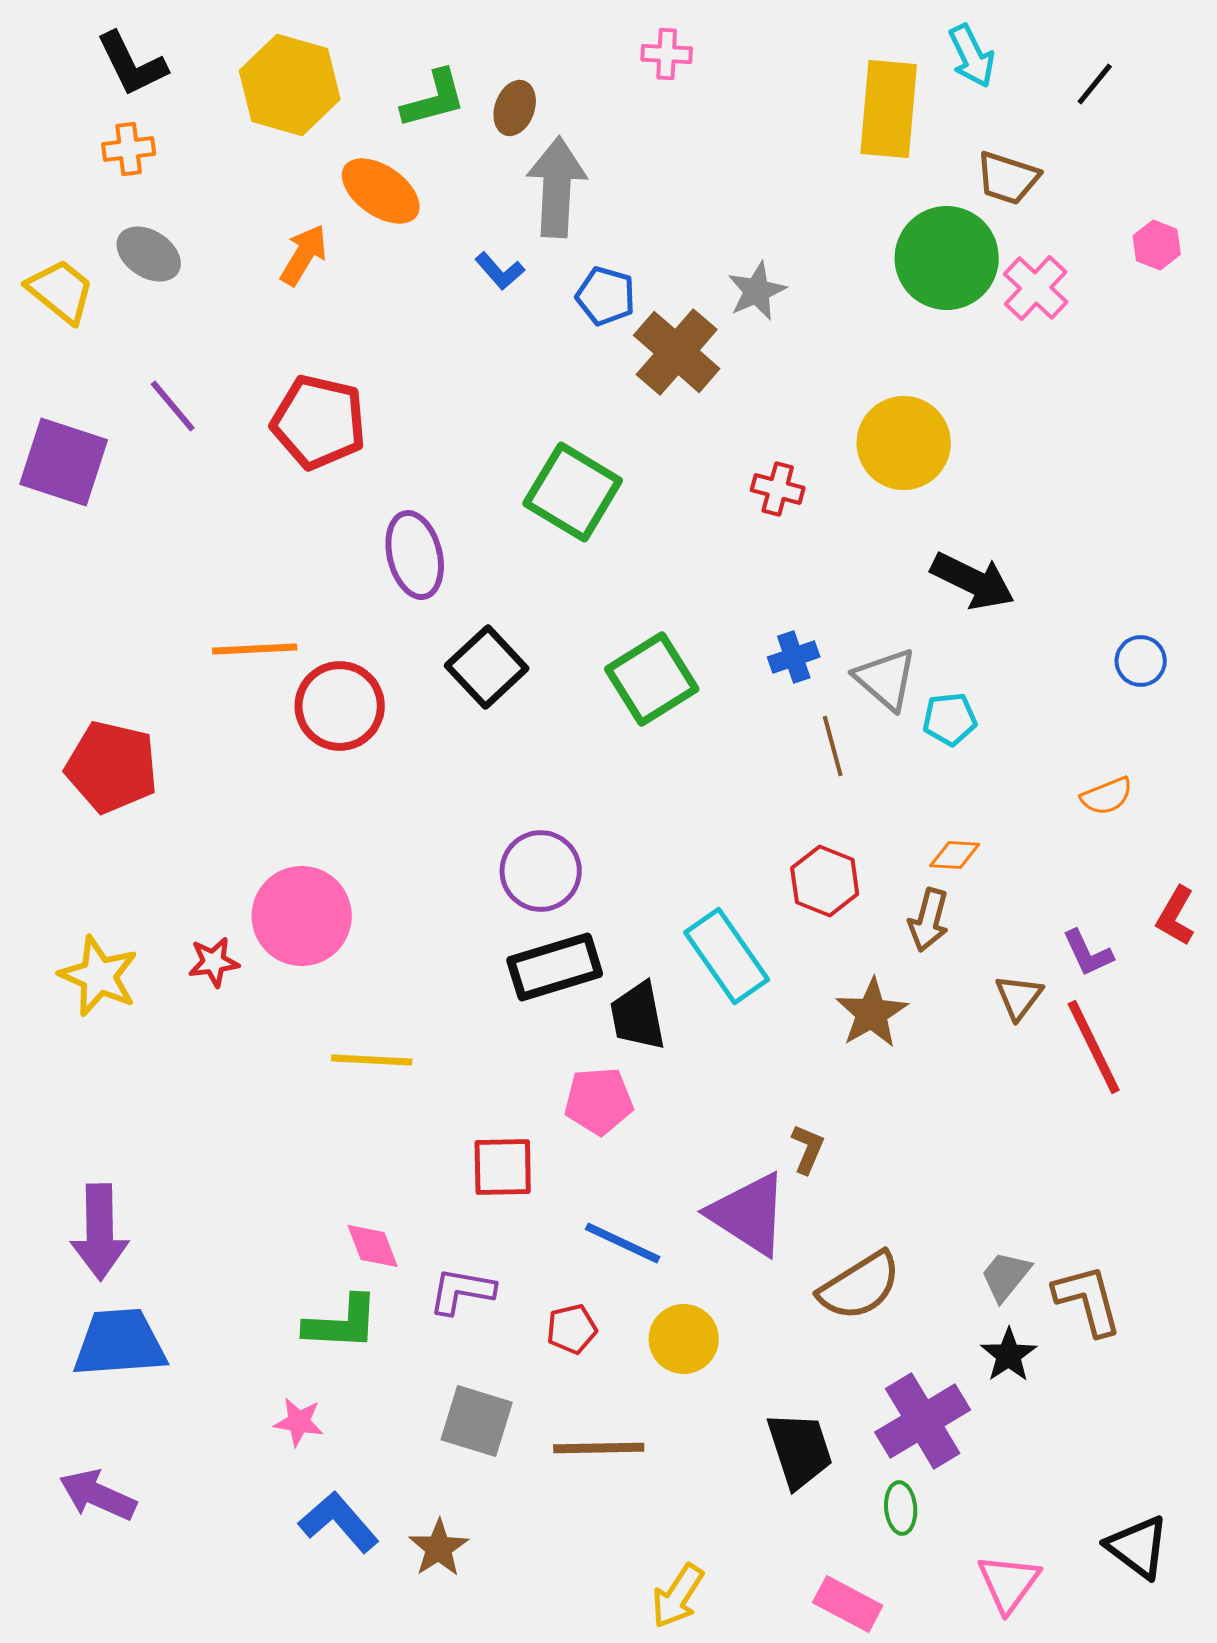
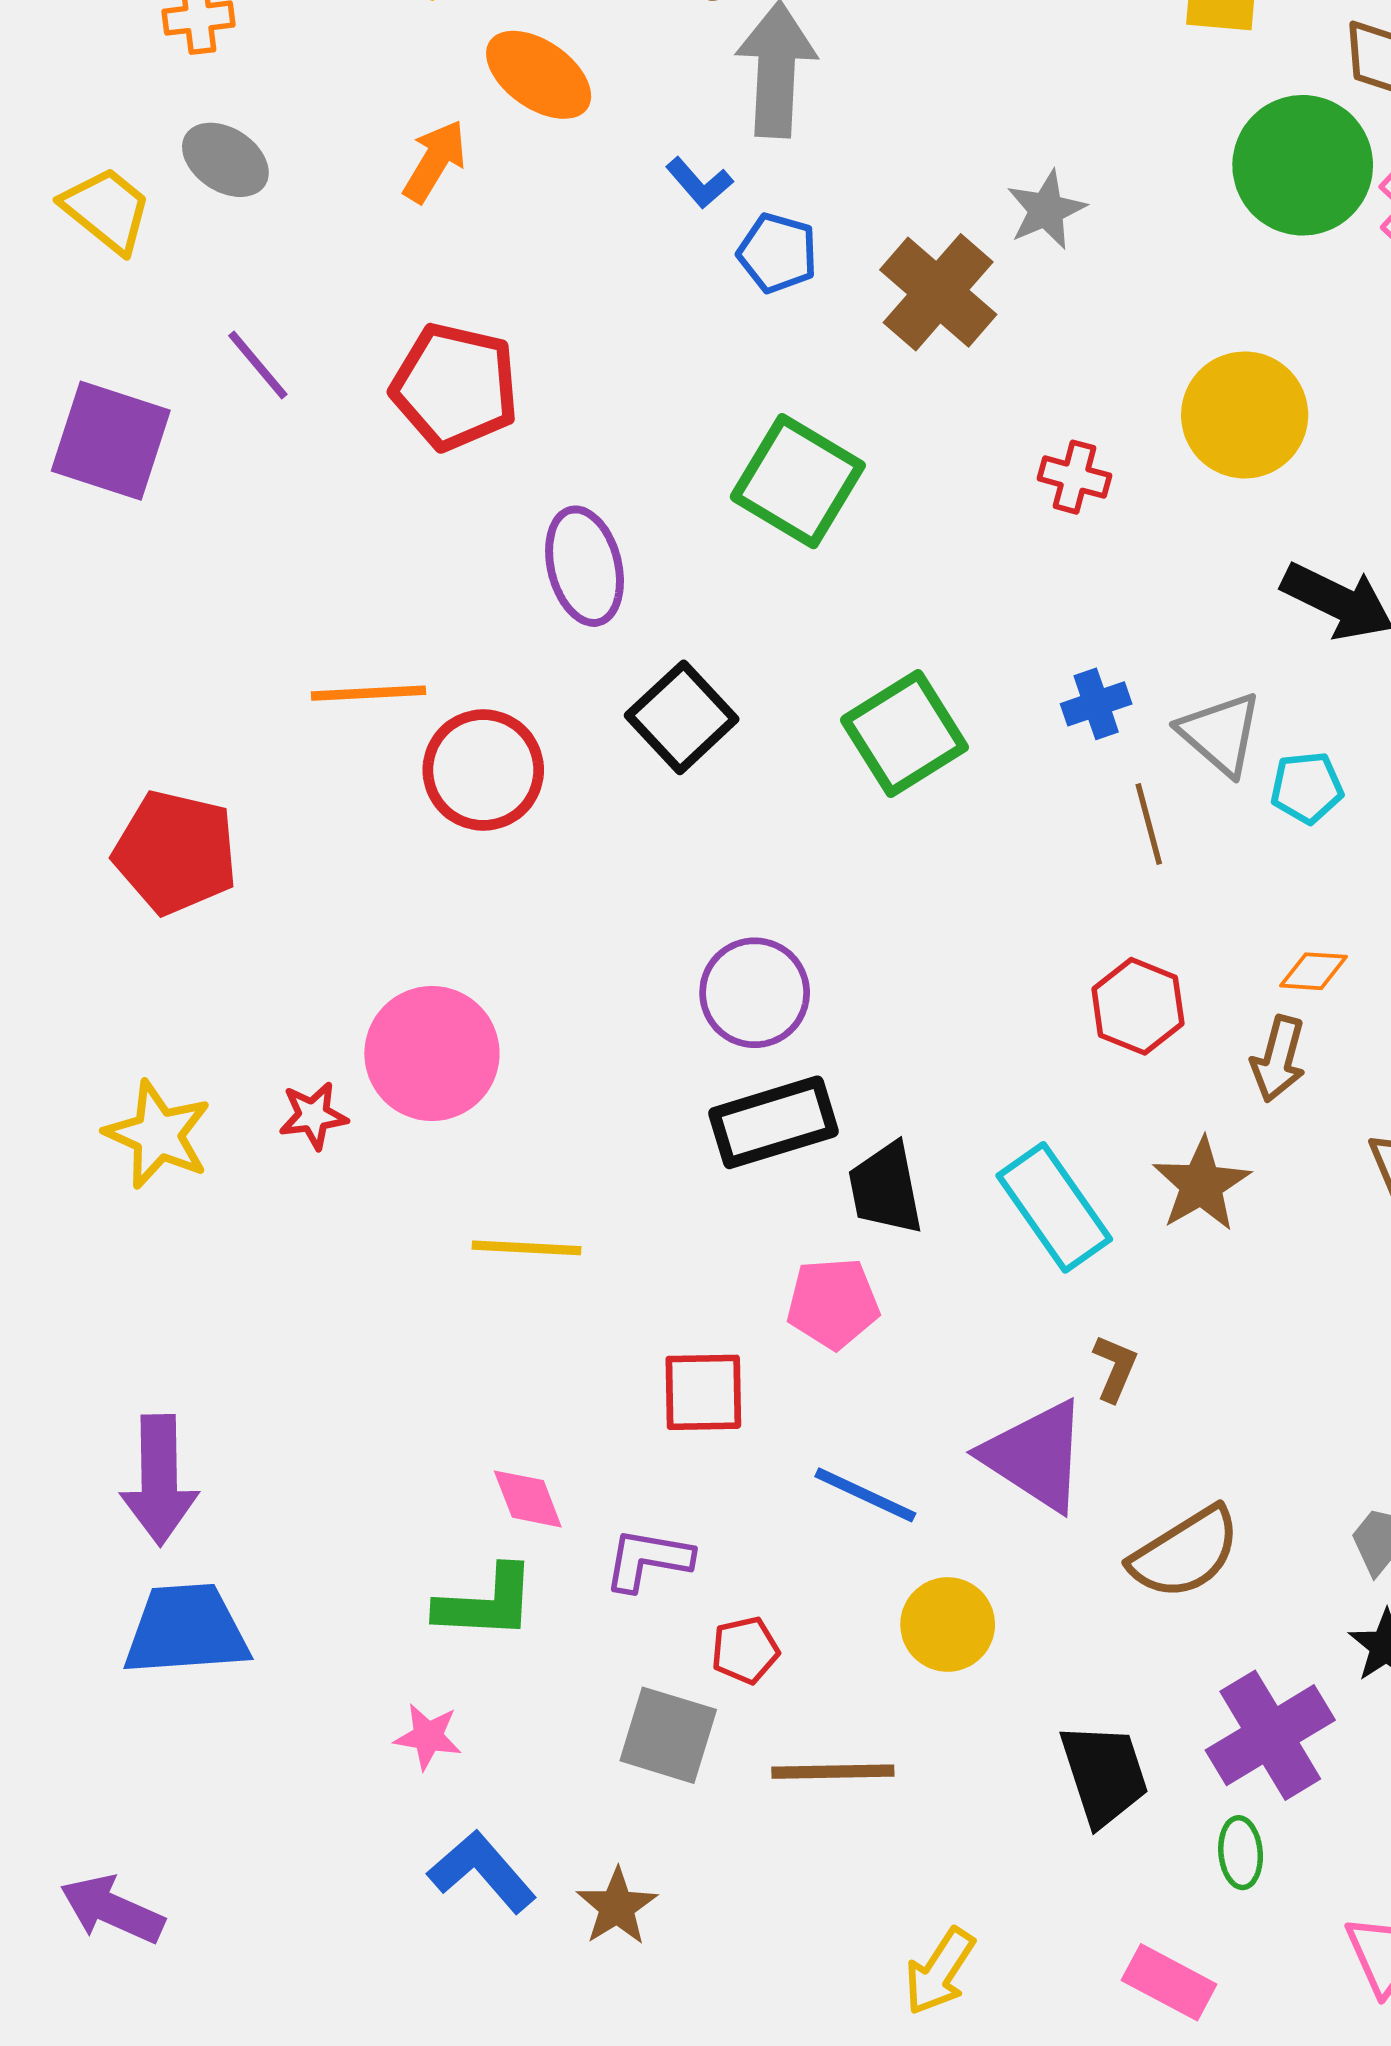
blue pentagon: (606, 296) -> (778, 253), moved
cyan rectangle: (727, 956) -> (1054, 1207), moved
red pentagon: (572, 1329) -> (745, 1650), moved
purple arrow: (98, 1495) -> (112, 1909), moved

